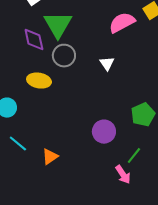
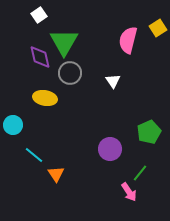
pink semicircle: (122, 23) -> (128, 40), turned -48
cyan line: (18, 144) -> (34, 155), moved
orange triangle: (50, 157) -> (56, 174), turned -30

